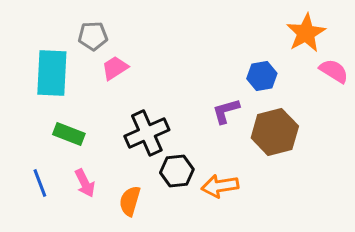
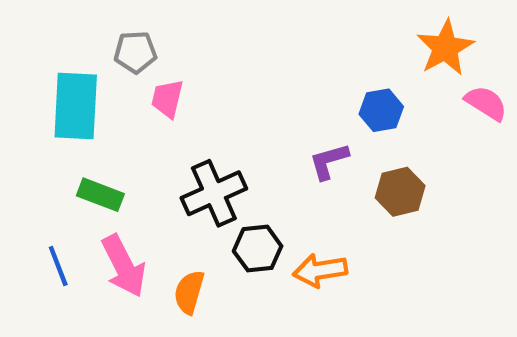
pink trapezoid: (115, 68) -> (167, 99), turned -44
brown hexagon: (275, 132) -> (400, 192), size x0.7
pink arrow: (85, 183) -> (124, 266), size x1.5

